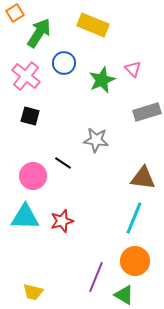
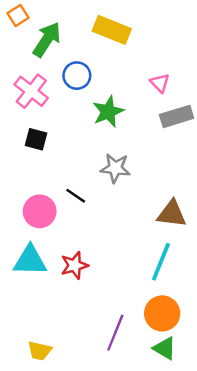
green star: (102, 80) -> (108, 112), moved
gray rectangle: (147, 112) -> (177, 116), moved
green triangle: (124, 295) -> (165, 348), moved

